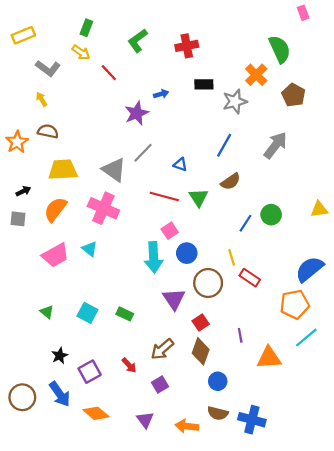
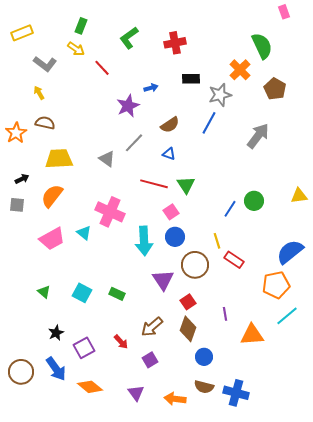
blue line: (224, 145) -> (209, 123), moved
gray triangle: (114, 170) -> (107, 159), size x0.7
brown semicircle: (231, 182) -> (170, 125), moved
pink cross: (103, 208) -> (110, 212), moved
pink square: (170, 231) -> (171, 212), moved

